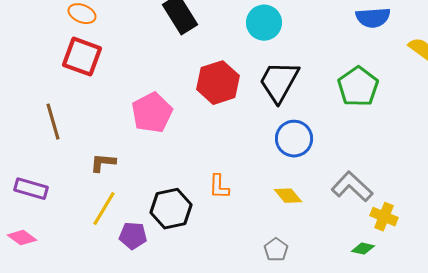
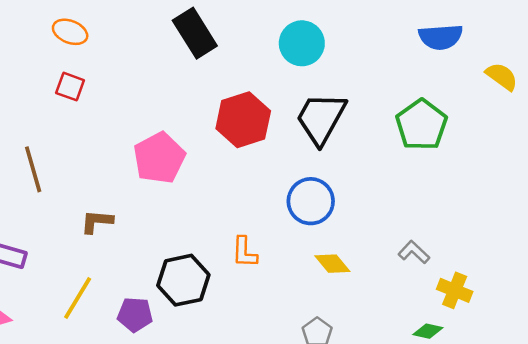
red square: (82, 57) -> (70, 87), size x0.6
blue circle: (294, 139) -> (311, 201), moved
gray L-shape: (352, 187) -> (414, 252), size x0.6
yellow line: (104, 209) -> (78, 298), moved

